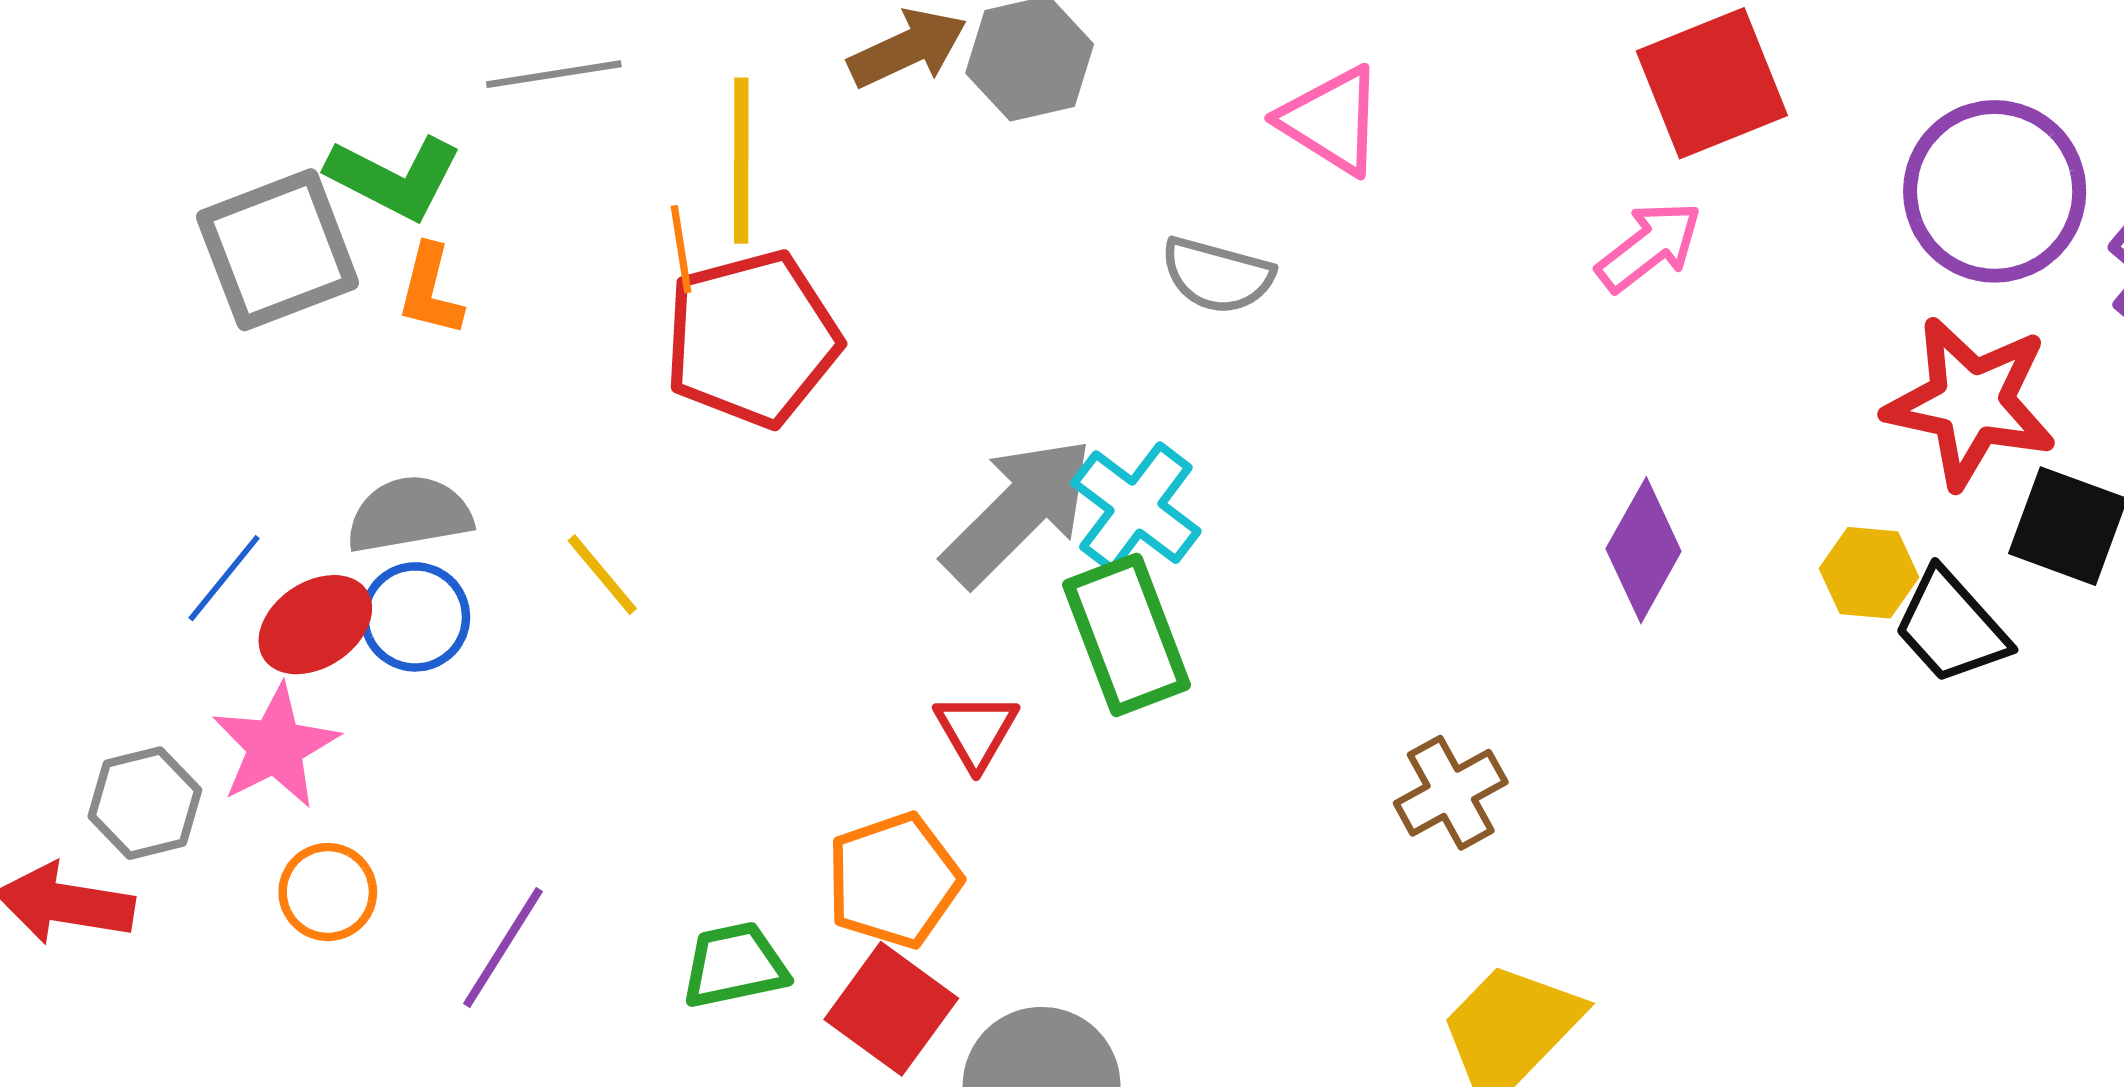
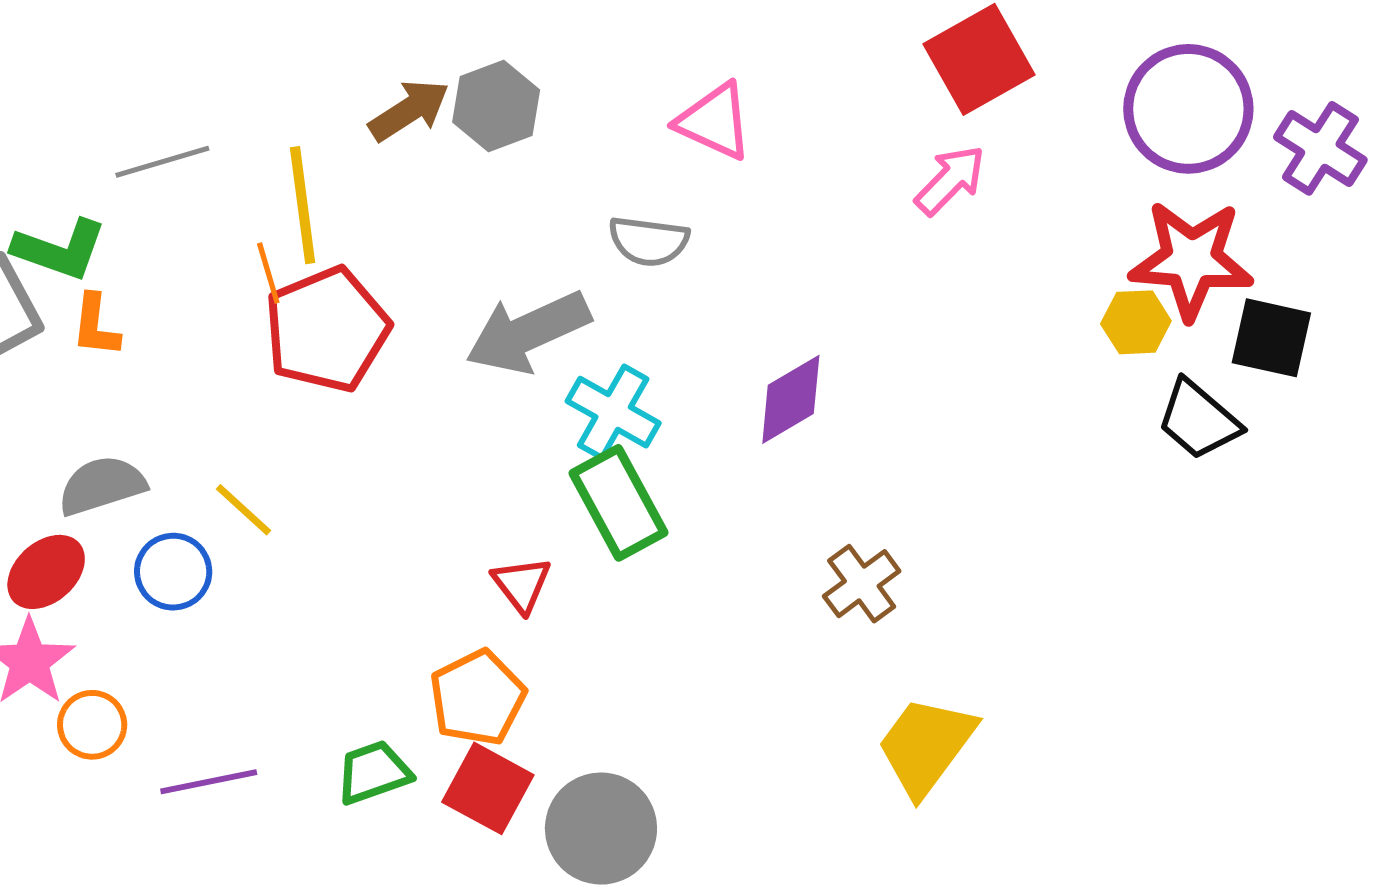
gray arrow: (1018, 512) -> (528, 332), moved, turned -152
purple diamond: (1644, 550) -> (791, 399), moved, turned 38
yellow hexagon: (1869, 573) -> (1136, 322), moved
blue circle: (415, 617) -> (173, 572), moved
orange circle: (328, 892) -> (92, 725), moved
purple line: (503, 948) -> (209, 782), turned 54

